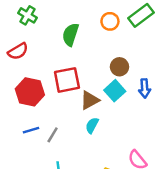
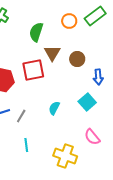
cyan square: (115, 91) -> (87, 102), moved
brown triangle: (90, 100) -> (52, 53), moved, turned -30

